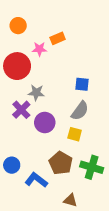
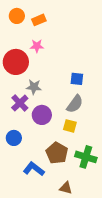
orange circle: (18, 26) -> (17, 16), moved
orange rectangle: (58, 38) -> (39, 20), moved
blue circle: (12, 165) -> (14, 138), moved

